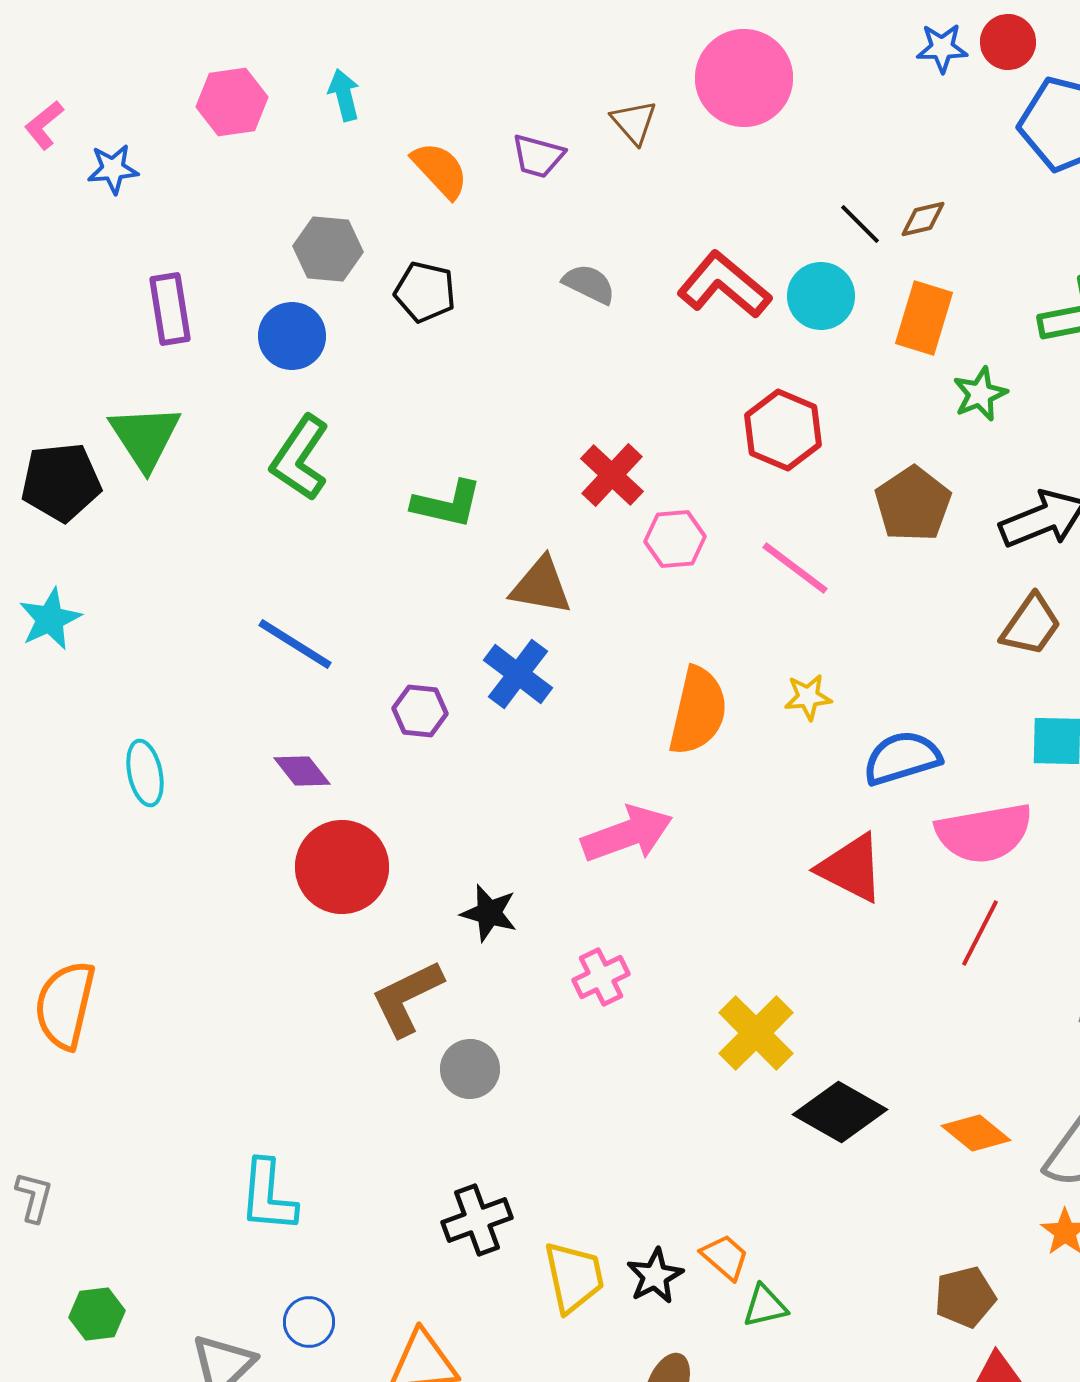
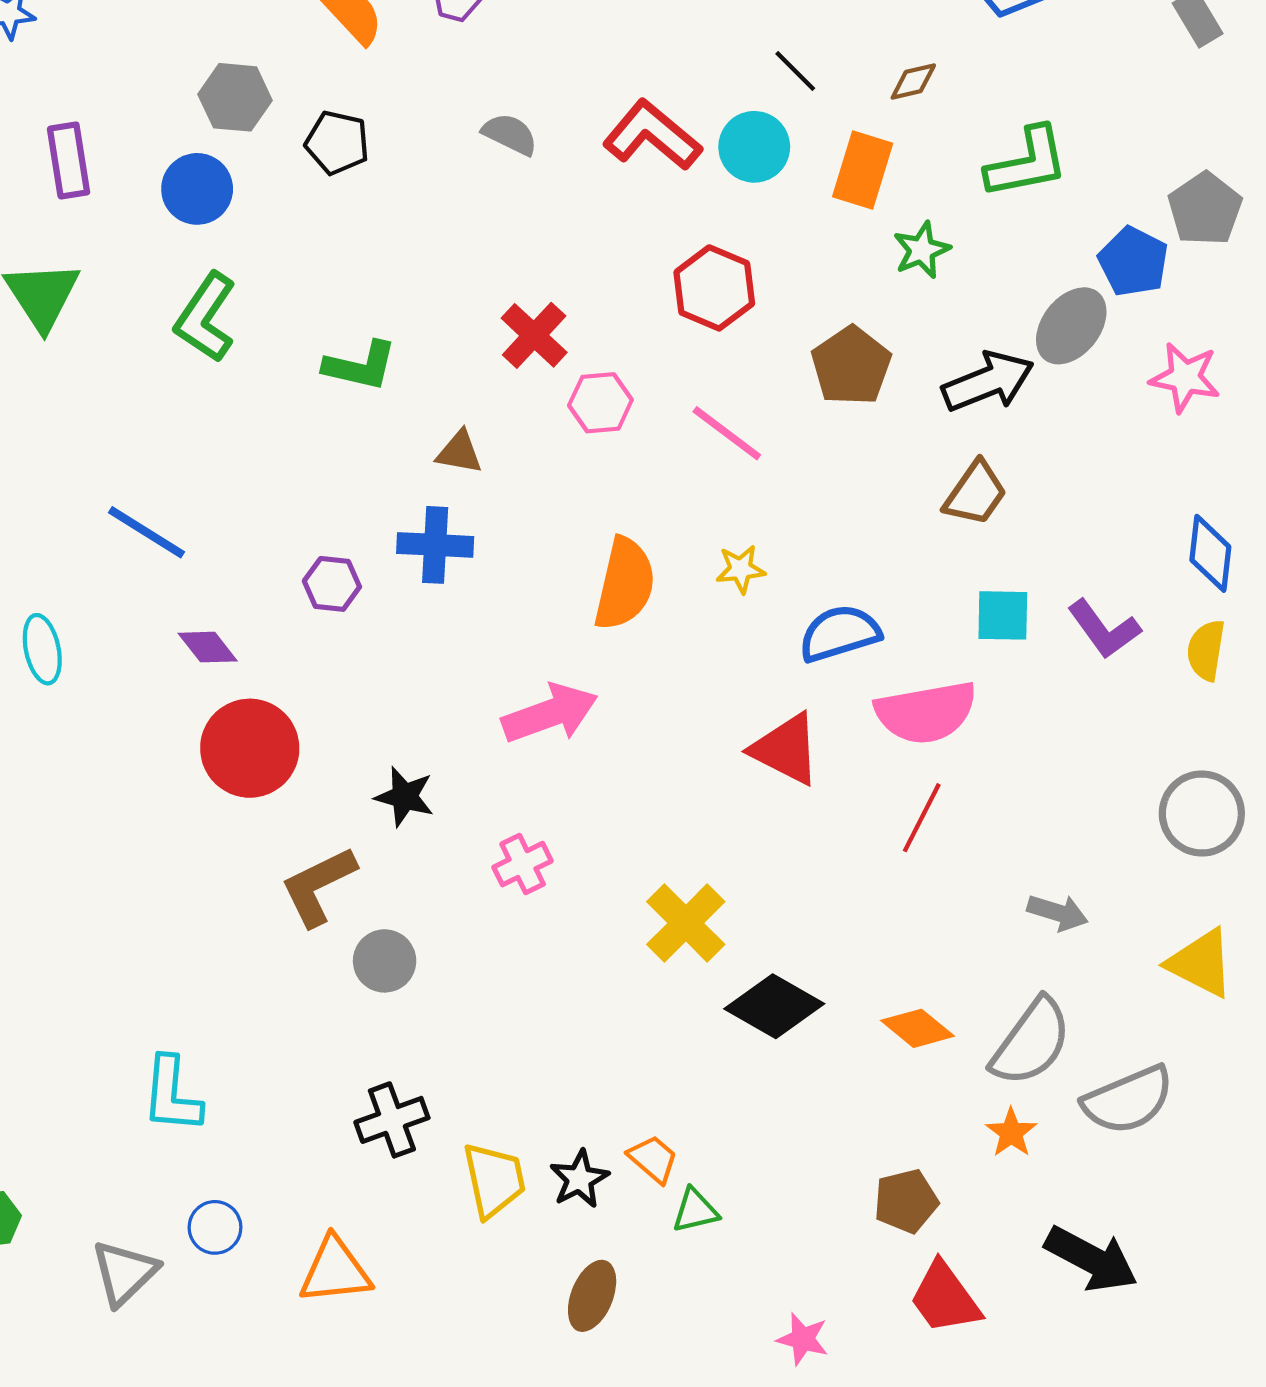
brown diamond: (923, 219) -> (913, 82), moved
brown triangle: (541, 586) -> (459, 452), size x0.7
blue line: (295, 644) -> (147, 532), moved
blue cross: (518, 674) -> (435, 545), turned -34

